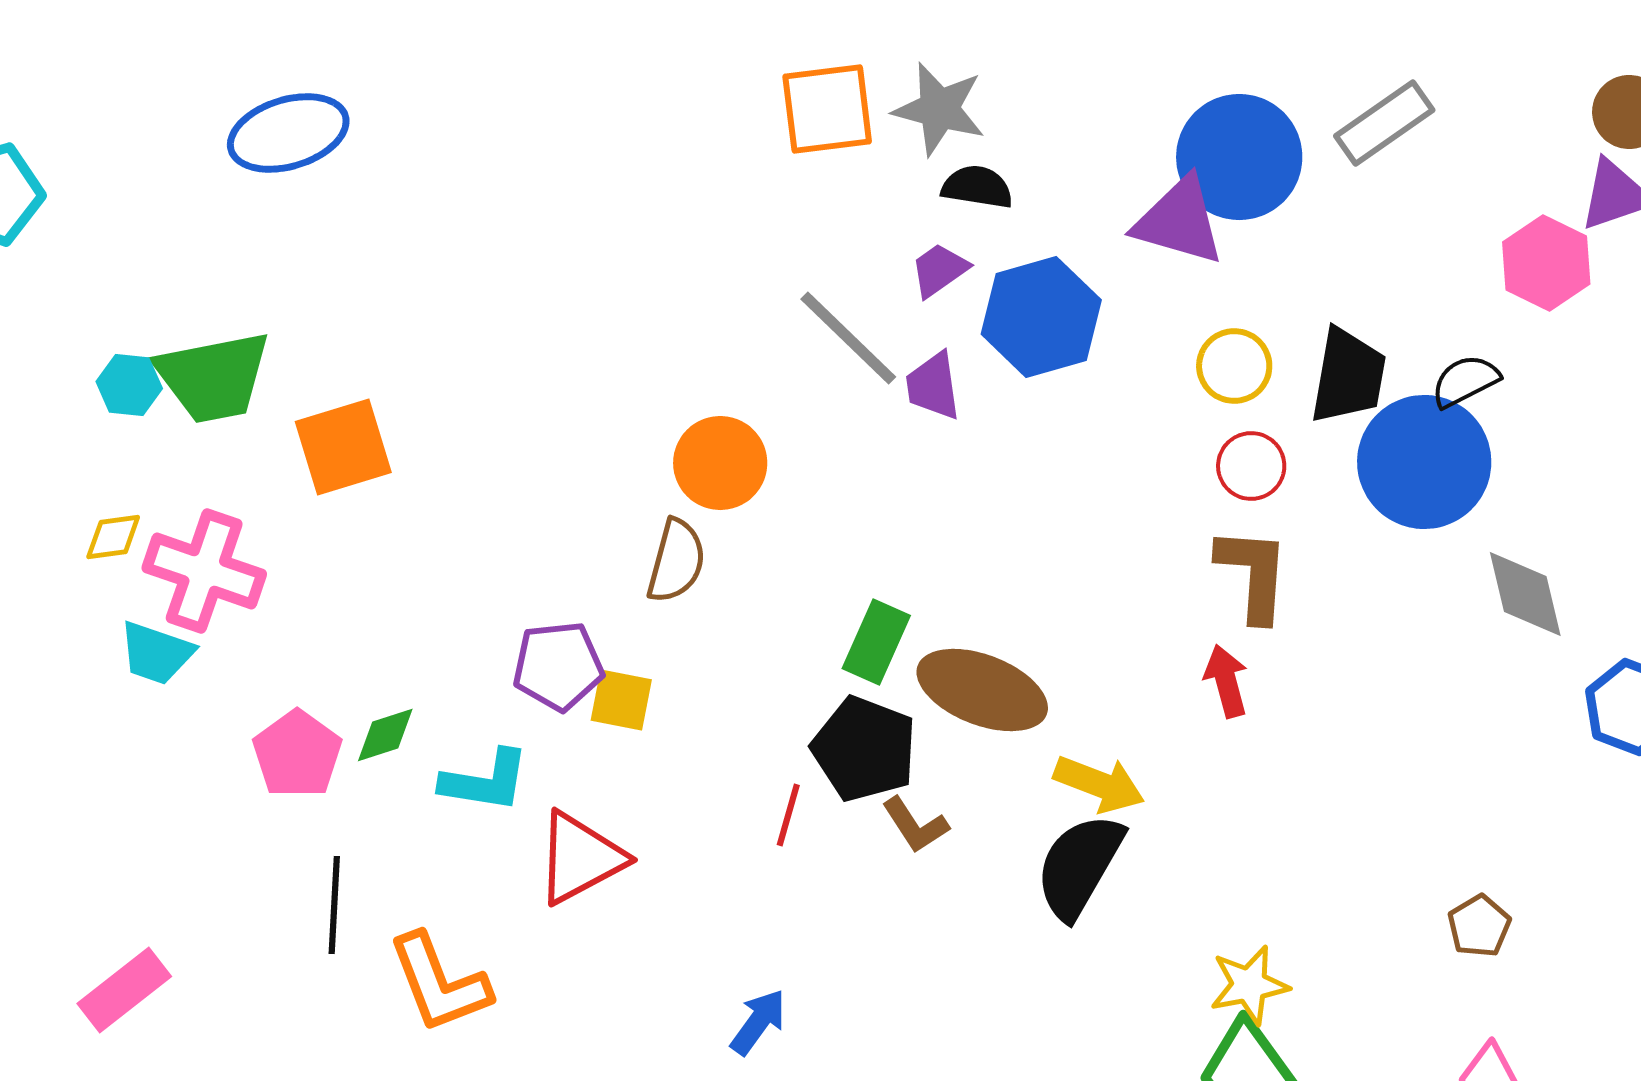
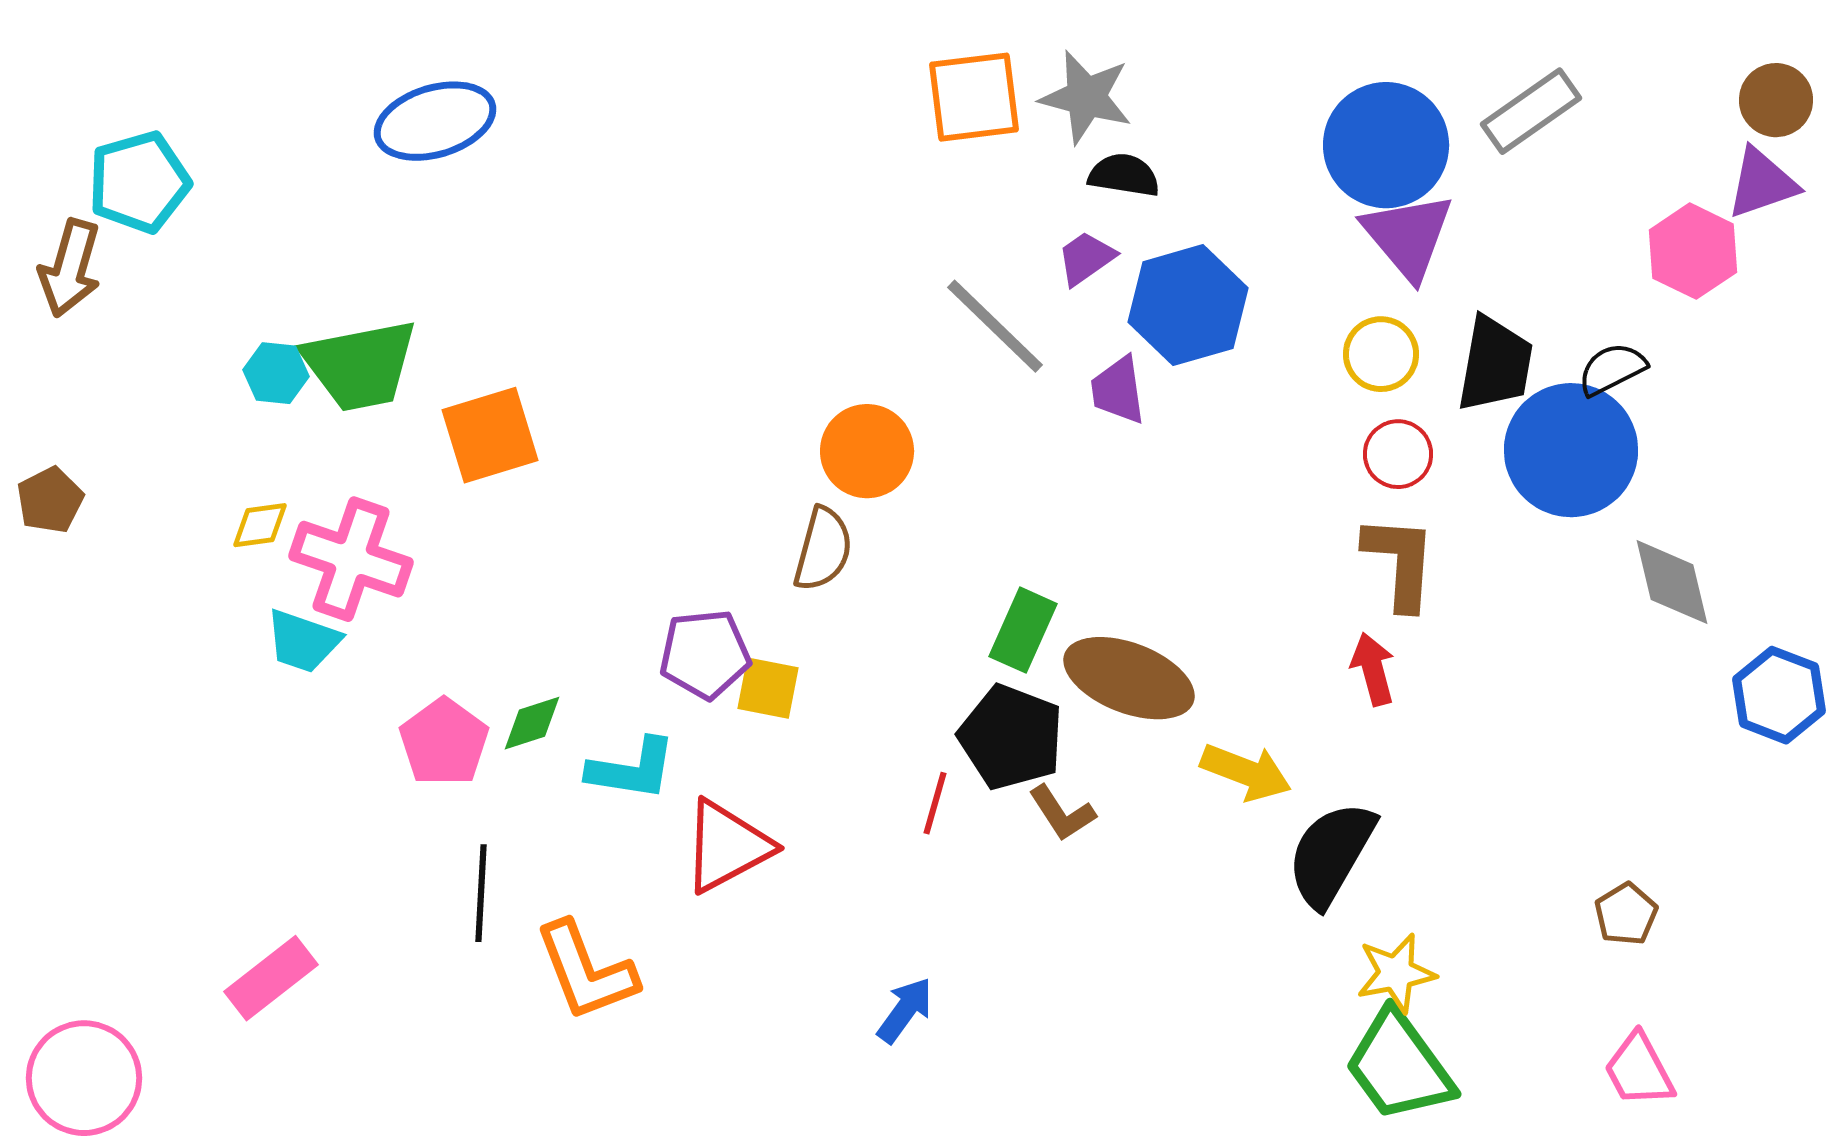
purple triangle: (1179, 221) -> (1408, 236), moved, turned 34
purple trapezoid: (933, 386) -> (1118, 390), moved
black semicircle: (1079, 866) -> (1331, 854), moved

